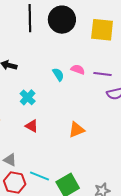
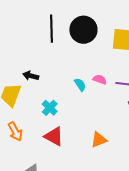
red triangle: (32, 126) -> (54, 136), size x1.5

